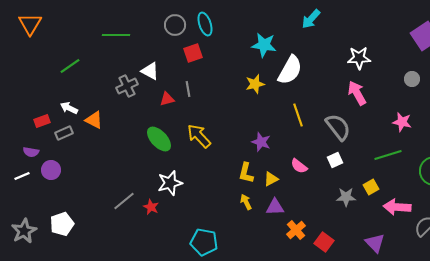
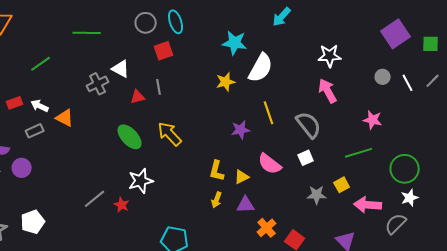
red rectangle: (42, 121) -> (15, 103), moved
purple star: (261, 142) -> (241, 130), moved, turned -30
pink semicircle: (299, 166) -> (270, 164), size x1.4
yellow arrow: (246, 202) -> (217, 200), turned -133

